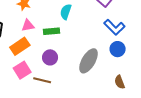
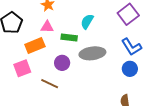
gray ellipse: (88, 61) -> (92, 53), moved, turned 40
pink square: (22, 70) -> (22, 68), moved

